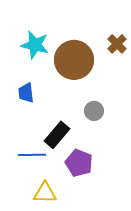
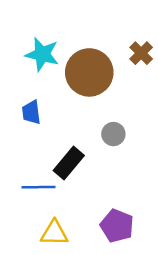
purple pentagon: (79, 163) -> (117, 226), moved

